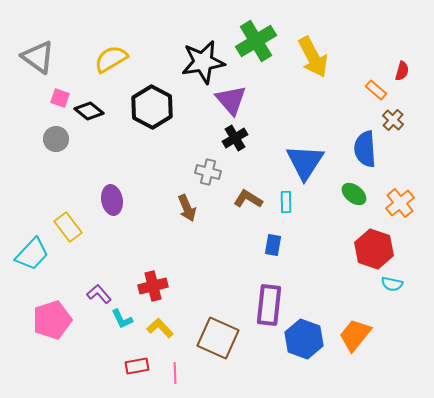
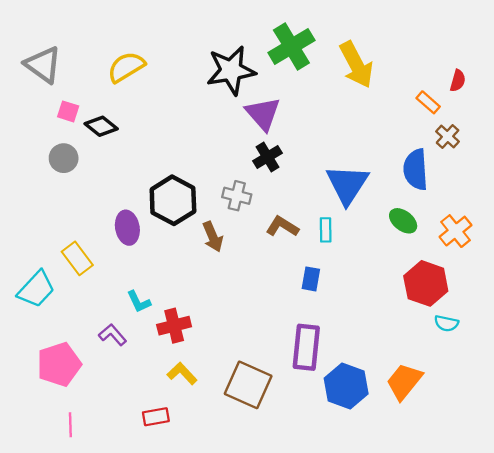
black hexagon: (152, 107) -> (173, 200), moved
cyan L-shape: (122, 319) -> (139, 302), moved
pink line: (175, 373) -> (70, 425), moved

